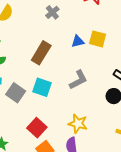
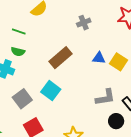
gray L-shape: (78, 80) -> (105, 97), moved
gray square: (16, 93) -> (22, 99), moved

